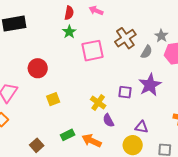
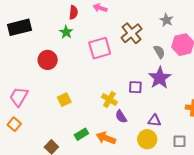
green star: (69, 32) -> (66, 32), moved
gray star: (161, 36) -> (166, 20), moved
gray semicircle: (147, 52) -> (159, 52), moved, turned -56
red circle: (38, 68) -> (48, 60), moved

